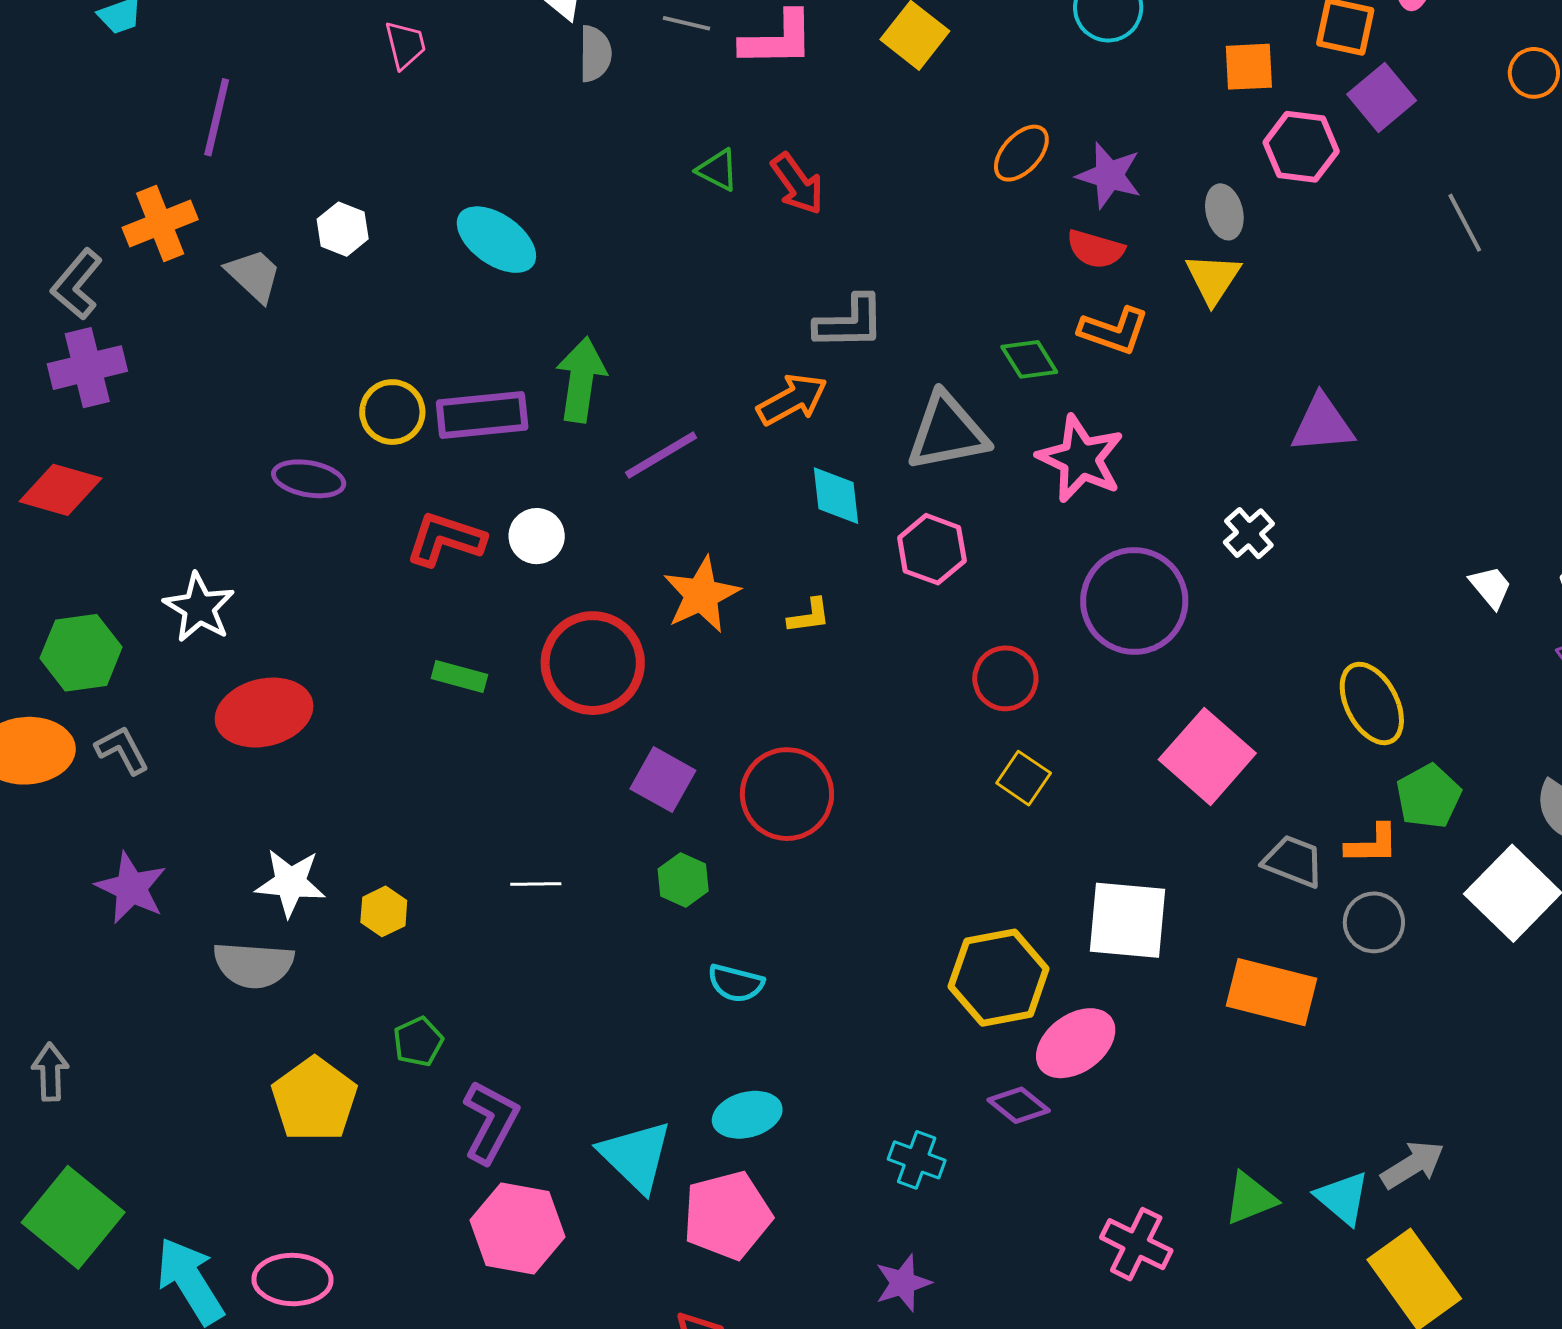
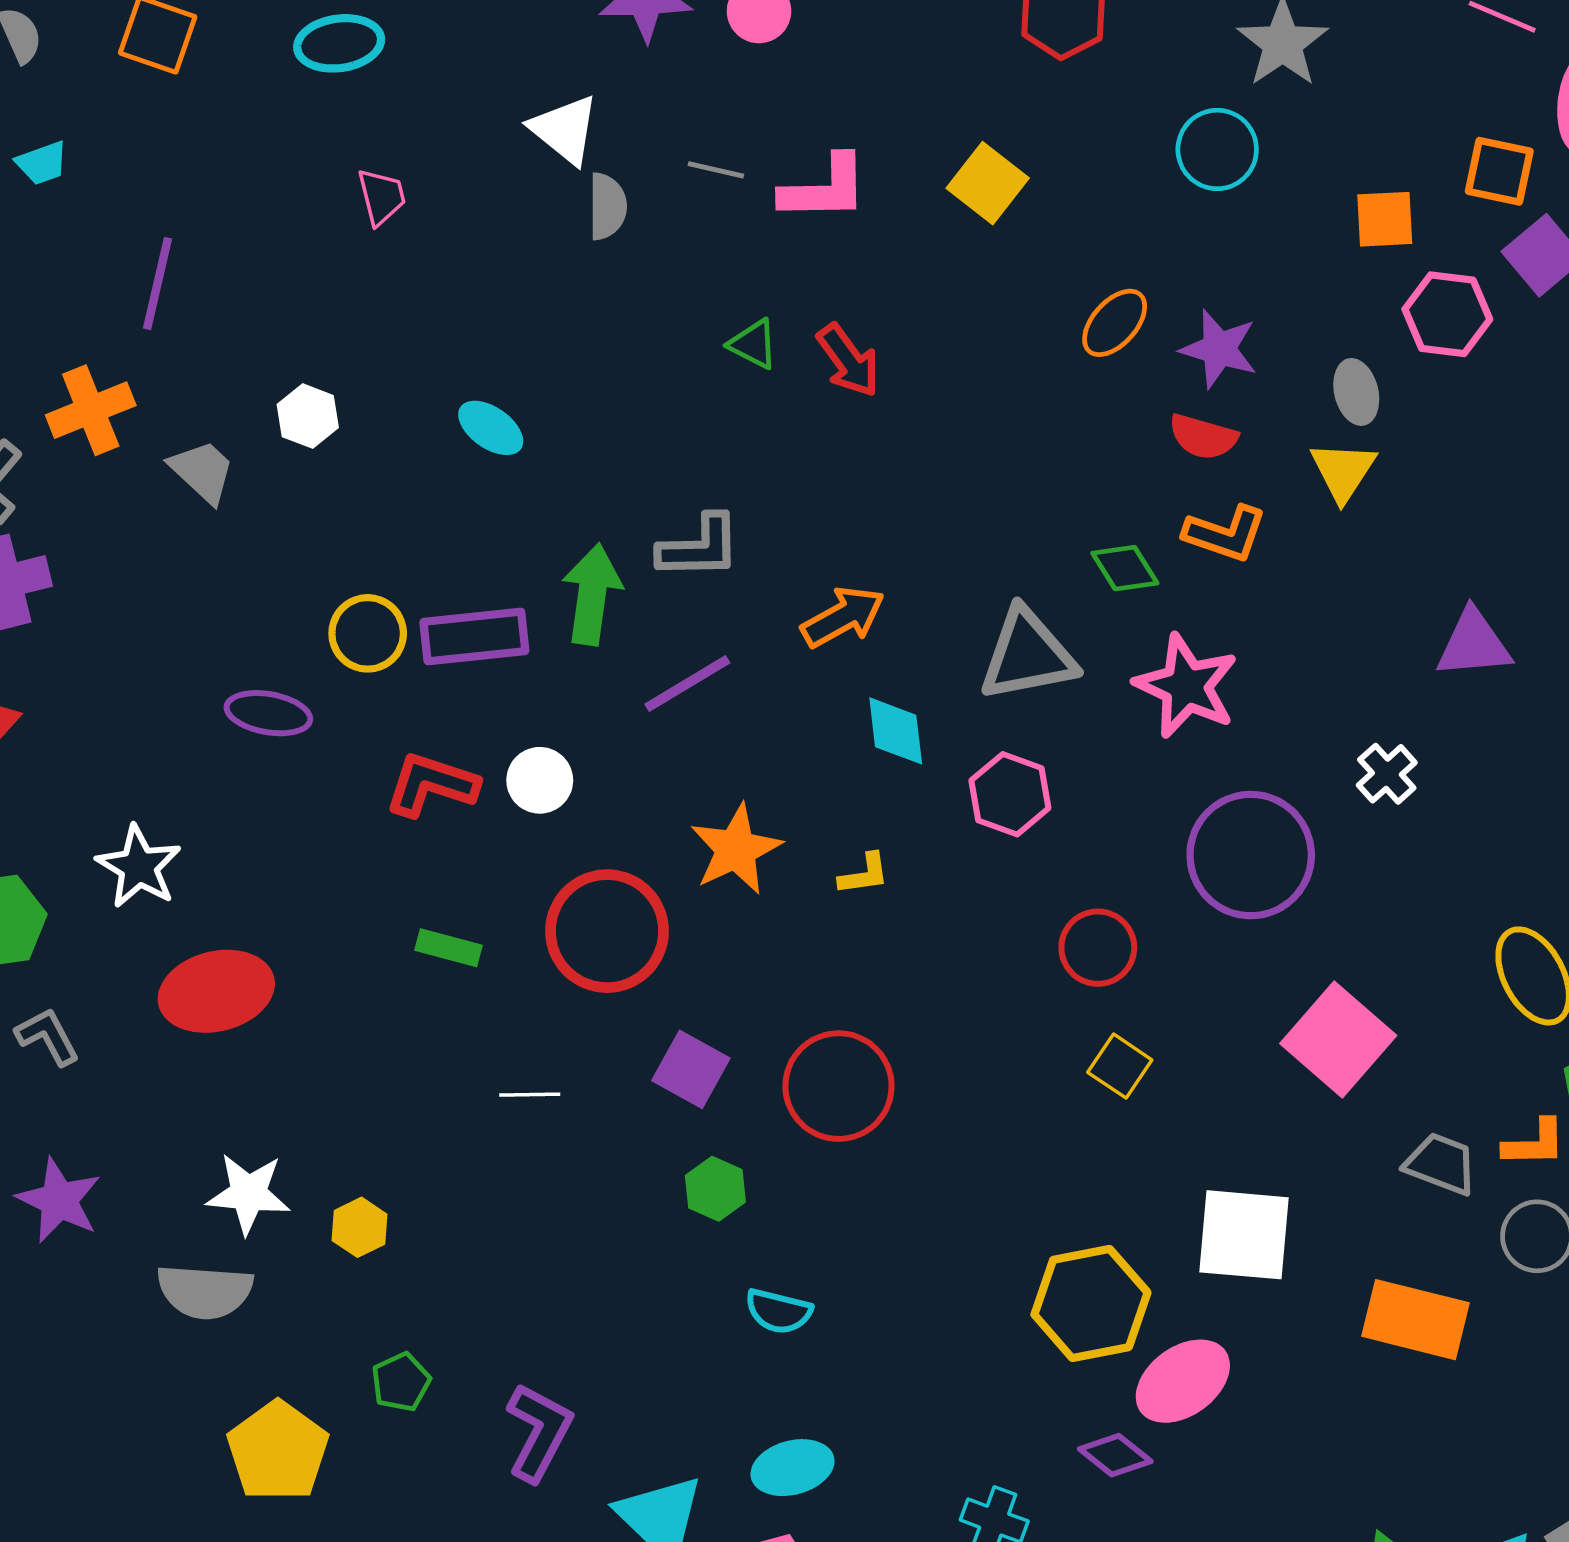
cyan ellipse: (496, 240) -> (491, 428), size x0.7
gray L-shape: (850, 322) -> (699, 547), moved
white line: (536, 884) -> (530, 1095), moved
purple L-shape: (491, 1122) -> (539, 1432), moved

